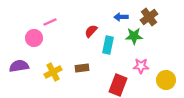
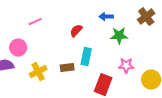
brown cross: (149, 17) -> (146, 17), moved
pink circle: (34, 38) -> (18, 48), moved
cyan rectangle: (108, 45) -> (86, 57), moved

